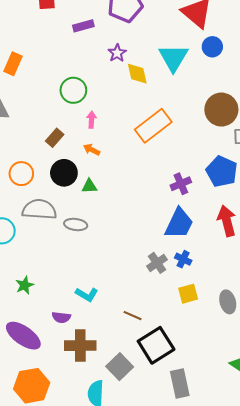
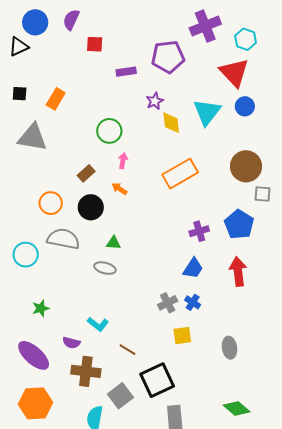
green triangle: (89, 186) -> (113, 243), moved
blue trapezoid: (179, 223) -> (193, 268), size x0.7
gray ellipse: (76, 224) -> (105, 268), moved
yellow square: (188, 294) -> (182, 336), moved
brown line: (133, 316) -> (128, 350), moved

